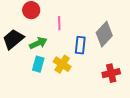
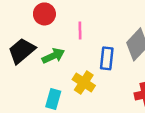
cyan rectangle: (38, 64) -> (53, 99), moved

